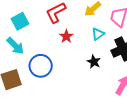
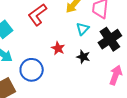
red star: (66, 36) -> (58, 48), moved

